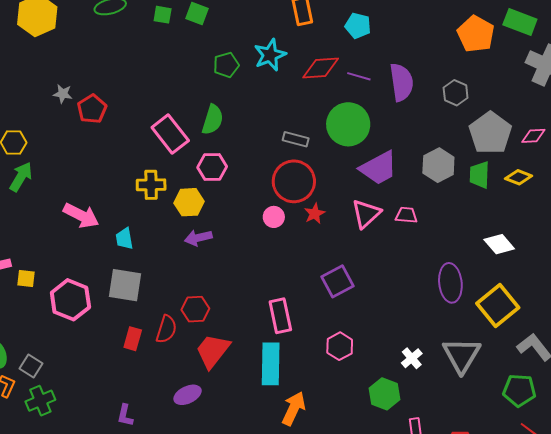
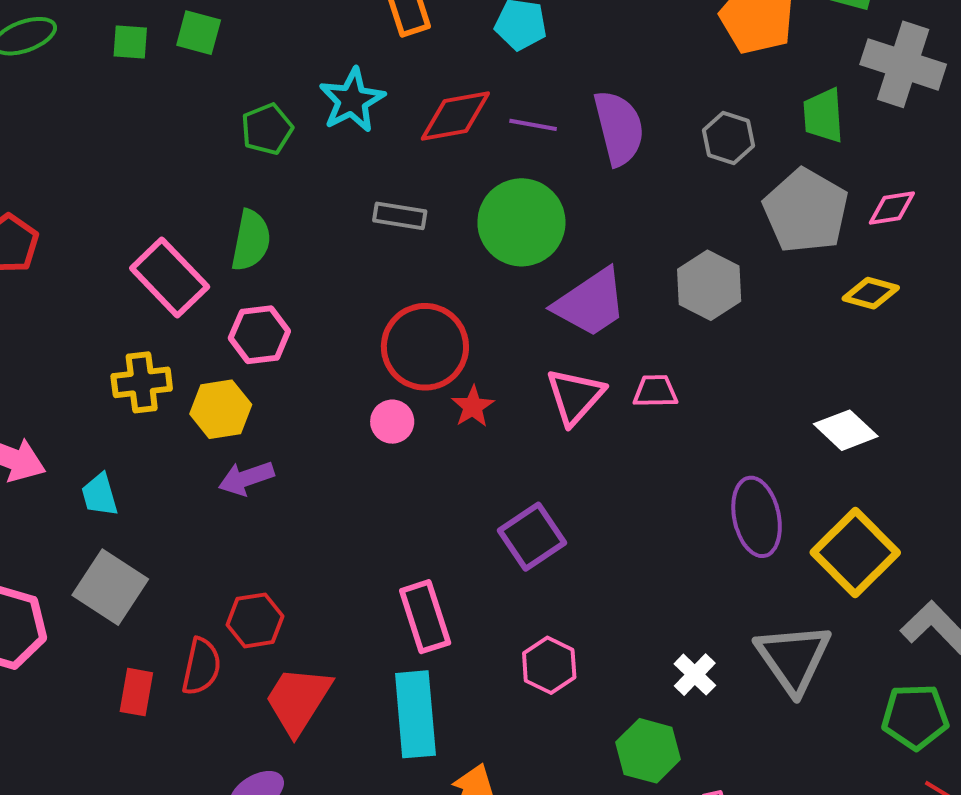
gray rectangle: (296, 139) -> (400, 216), moved
green trapezoid: (480, 175) -> (823, 115), moved
gray square: (125, 285) -> (110, 587), turned 30

